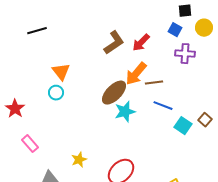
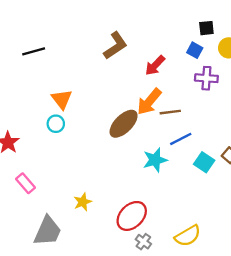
brown L-shape: (114, 43) -> (115, 46), moved
blue line: (163, 106) -> (181, 139), turned -48
cyan star: (125, 112) -> (155, 160), moved

